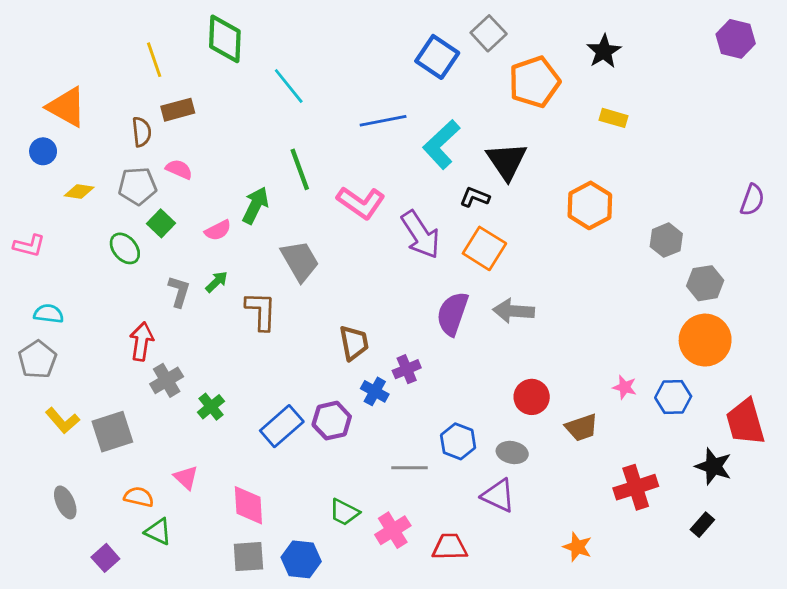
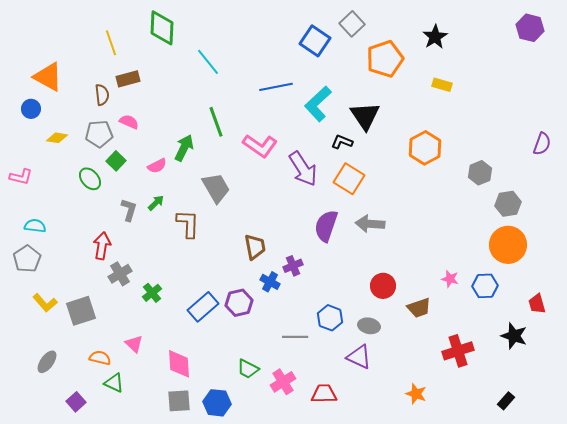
red trapezoid: (745, 422) -> (537, 304), size x0.6
gray ellipse: (65, 502) -> (47, 362), turned 60
black rectangle: (702, 525) -> (506, 401), moved

